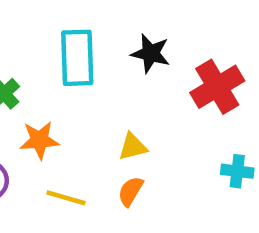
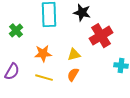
red cross: (217, 87) -> (101, 36), moved
orange star: (39, 140) -> (43, 54), moved

